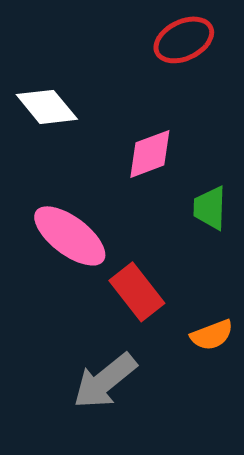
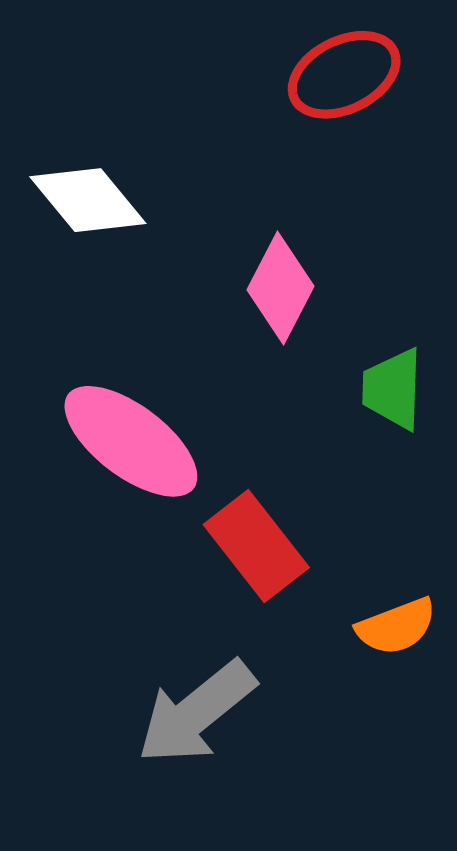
pink diamond: (150, 154) -> (281, 288), turned -42

